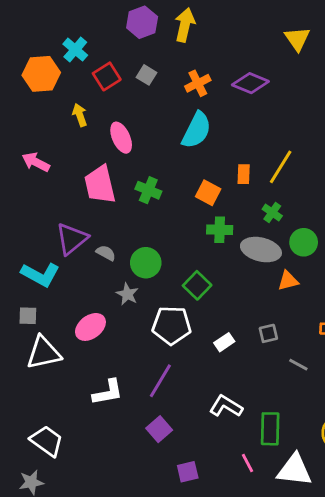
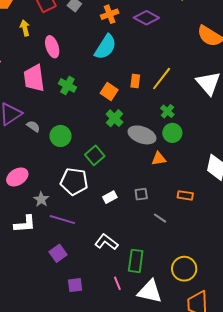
green cross: (272, 212) -> (167, 111), moved
green cross: (220, 230) -> (114, 118), turned 36
gray star: (127, 294) -> (41, 199), moved
purple line: (160, 381) -> (62, 220), turned 70

